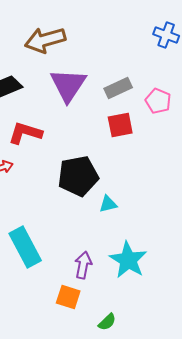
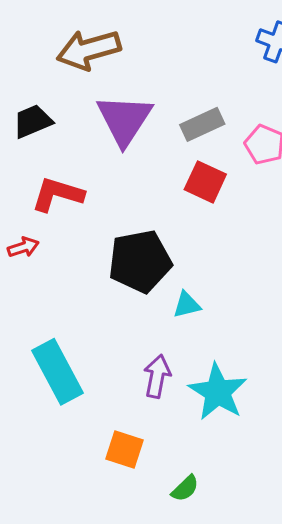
red square: (120, 125) -> (205, 182), turned 36
purple arrow: (83, 265) -> (157, 376), moved

